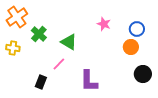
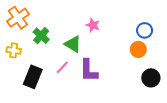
pink star: (104, 24) -> (93, 25), moved
purple L-shape: (89, 81) -> (89, 70), moved
black rectangle: (41, 82) -> (33, 77), moved, size x1.5

